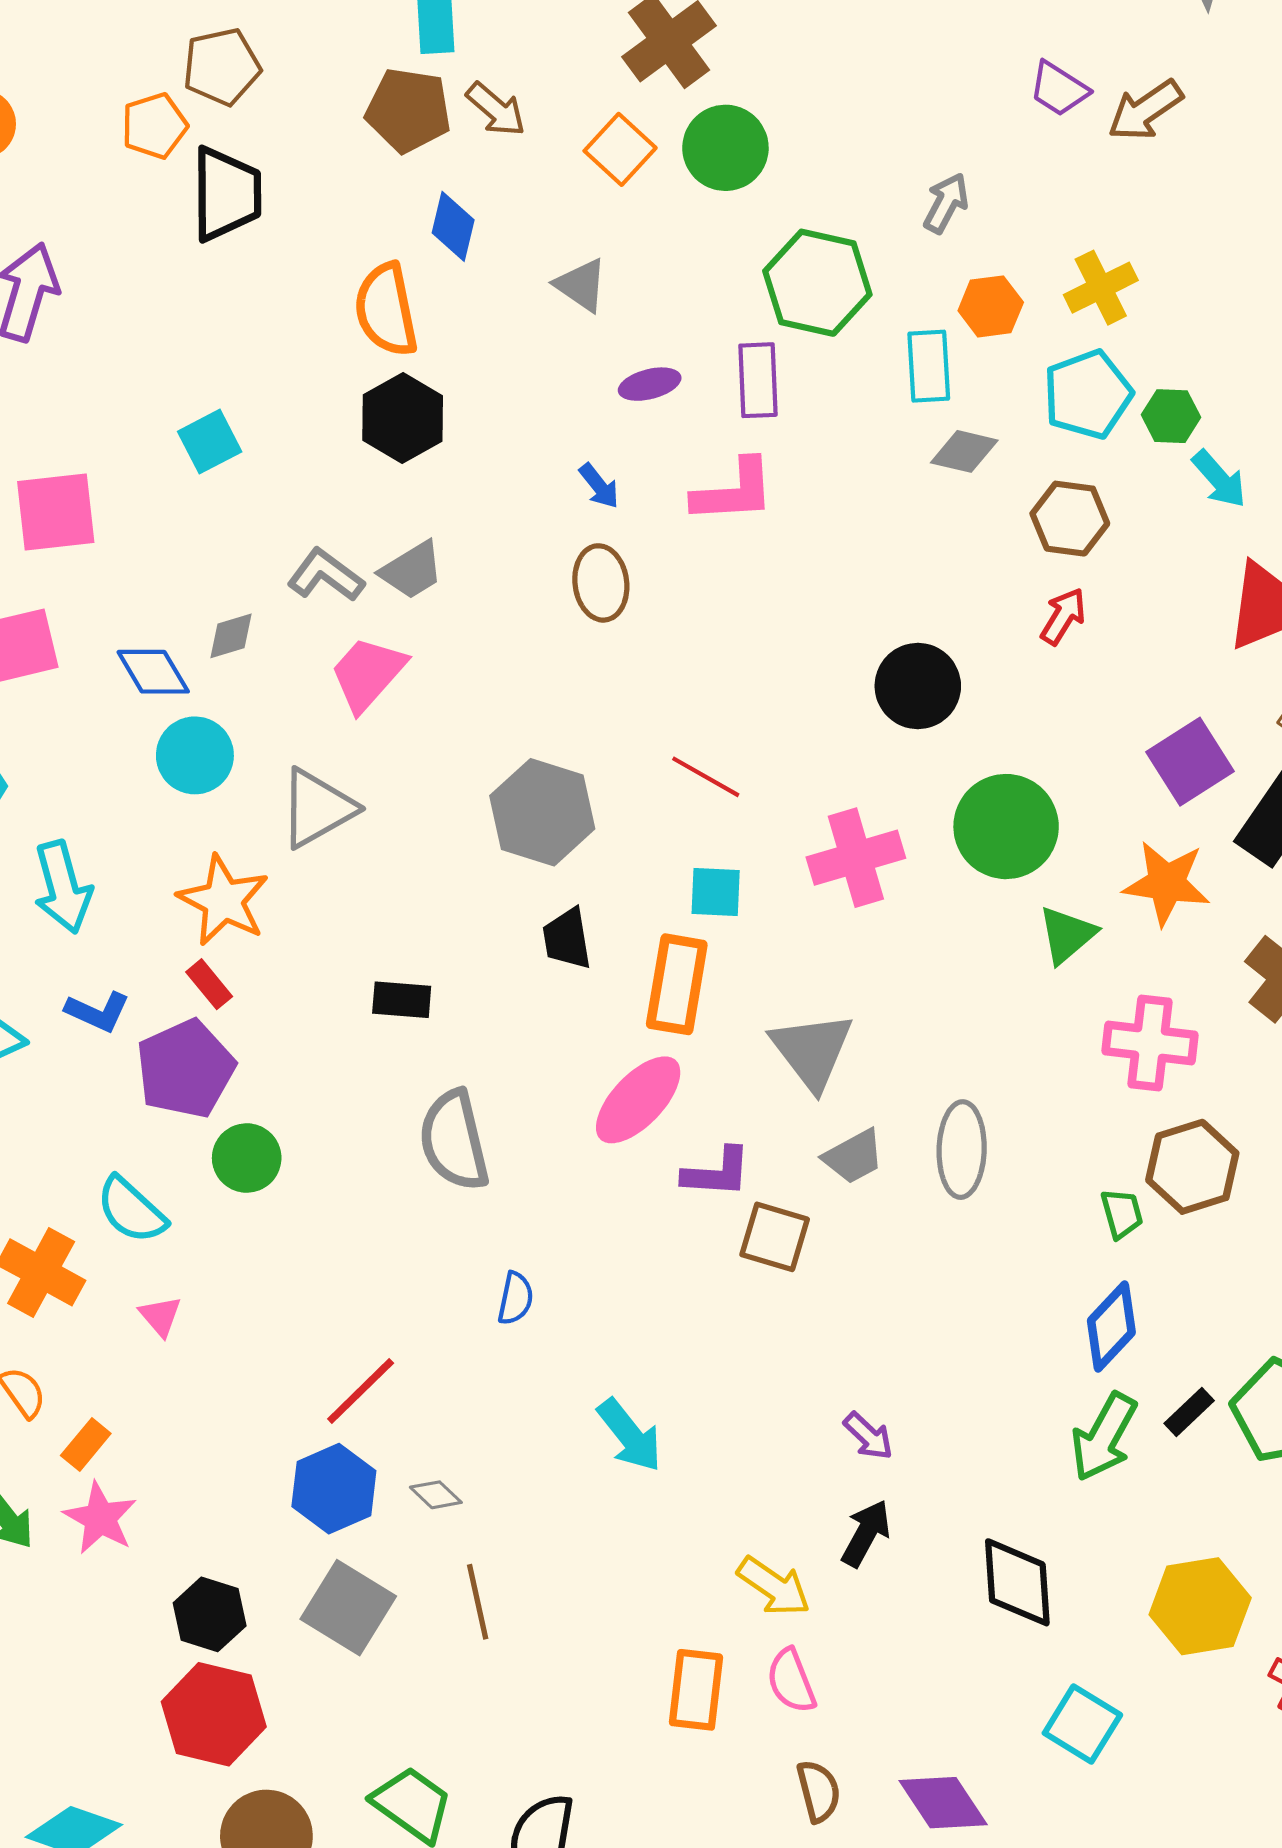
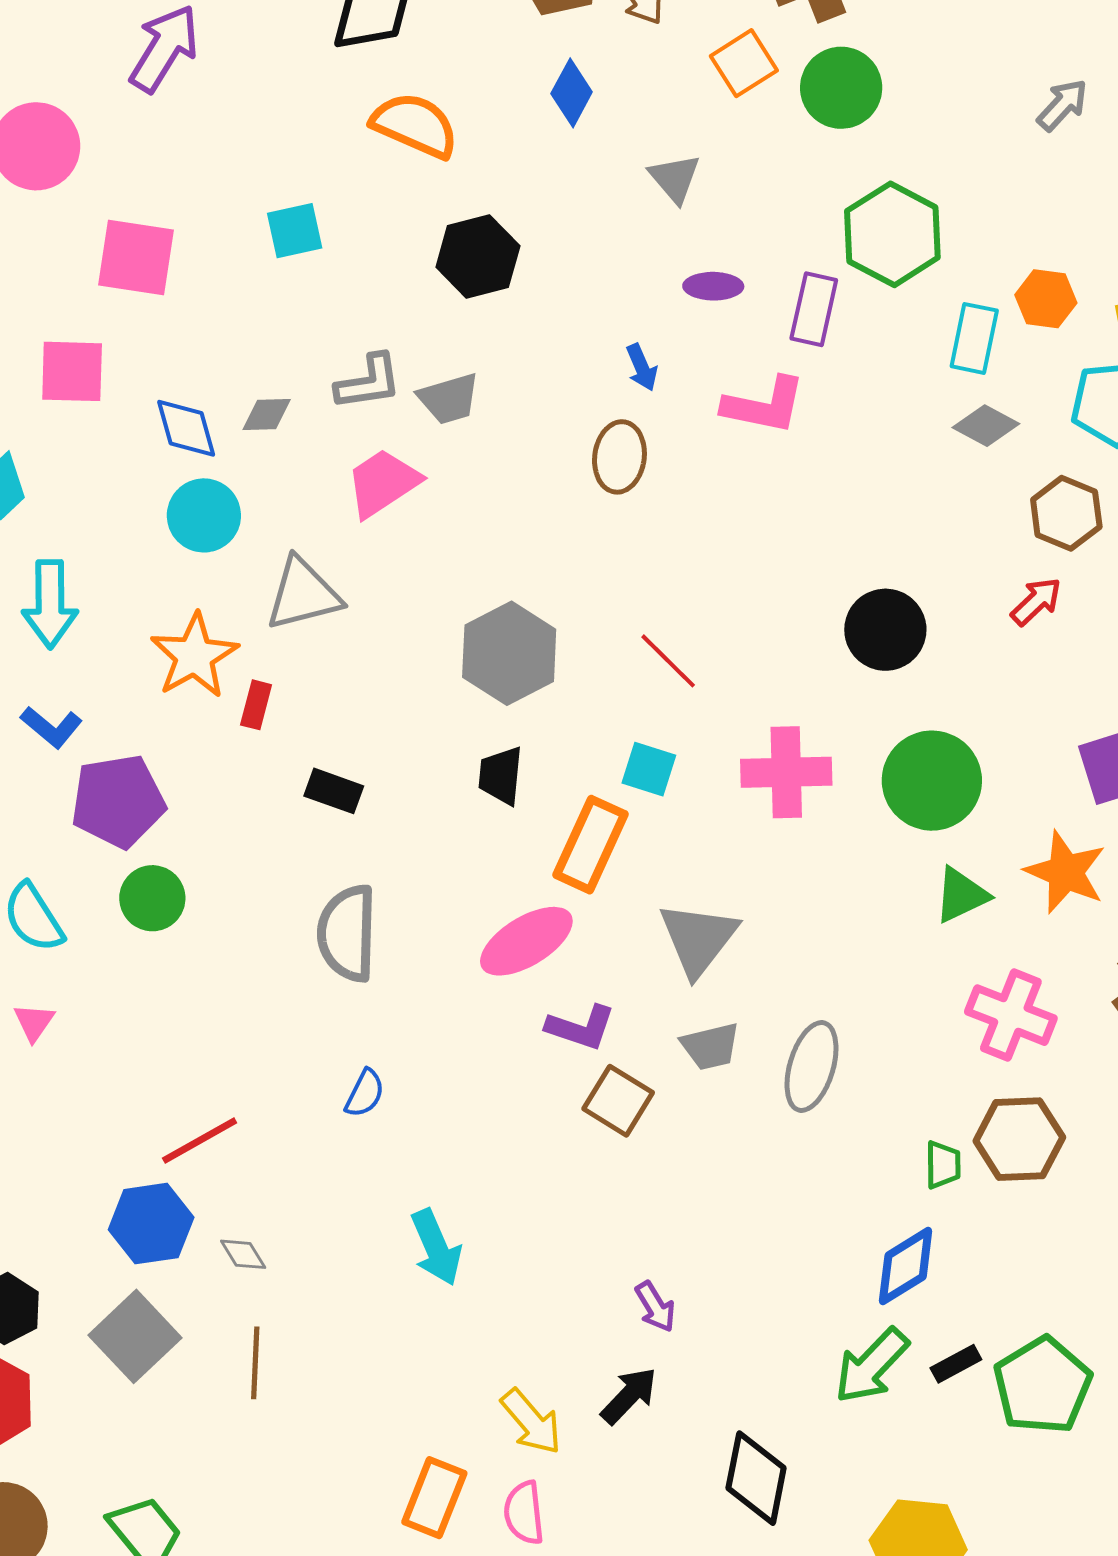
gray arrow: (946, 203) -> (1062, 105), moved
orange semicircle: (386, 310) -> (415, 125), moved, turned 110
gray L-shape: (326, 575) -> (368, 382), turned 120
red rectangle: (209, 984) -> (256, 705), moved, turned 39

